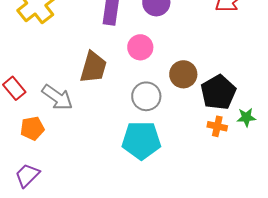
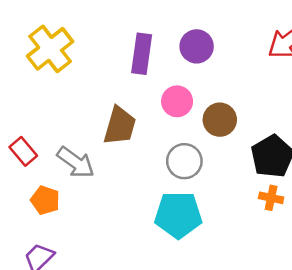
brown circle: (183, 74) -> (220, 120), moved
orange pentagon: (32, 128) -> (45, 200), turned 30

